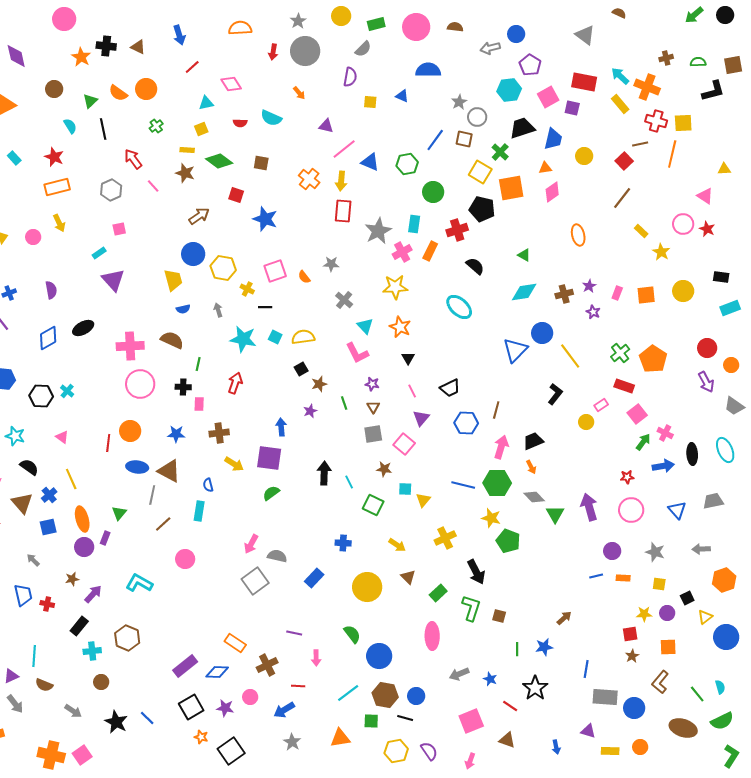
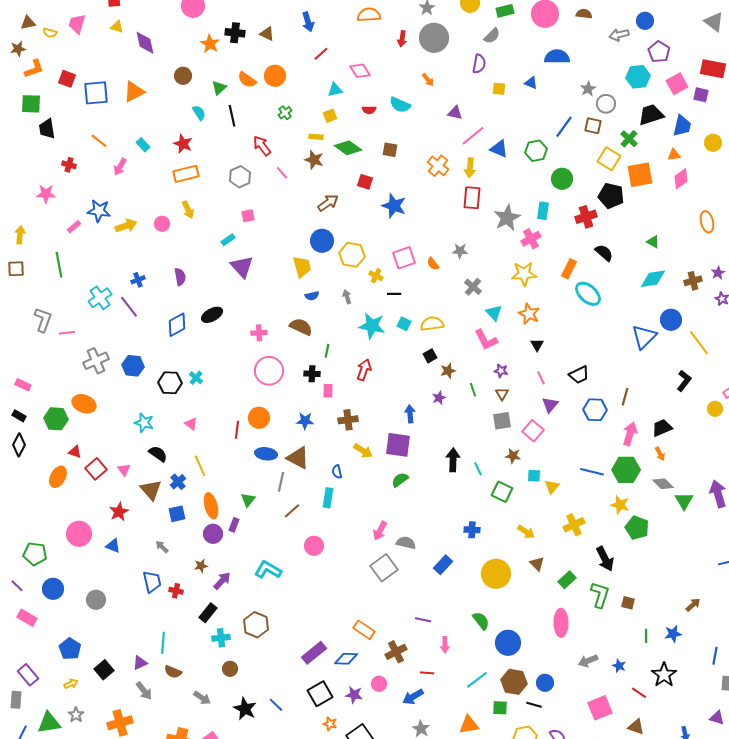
orange rectangle: (430, 251) -> (569, 269), moved
pink cross: (130, 346) -> (259, 333), size x0.6

